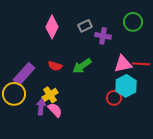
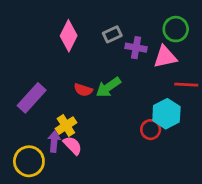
pink triangle: (123, 64) -> (165, 57), moved
red semicircle: (55, 66) -> (83, 90), moved
yellow circle: (14, 94) -> (29, 161), moved

